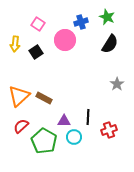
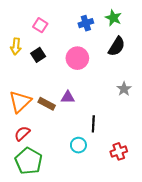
pink circle: (65, 40) -> (77, 58), moved
purple triangle: (64, 121) -> (68, 97), moved
red cross: (109, 130) -> (119, 151), moved
green pentagon: (44, 141) -> (29, 161), moved

